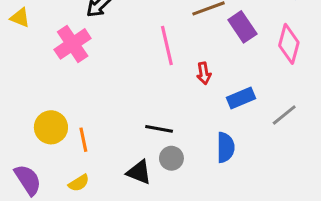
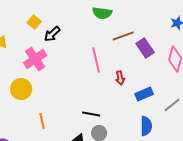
yellow circle: (51, 127) -> (21, 89), moved
blue semicircle: (225, 147) -> (146, 126), moved

